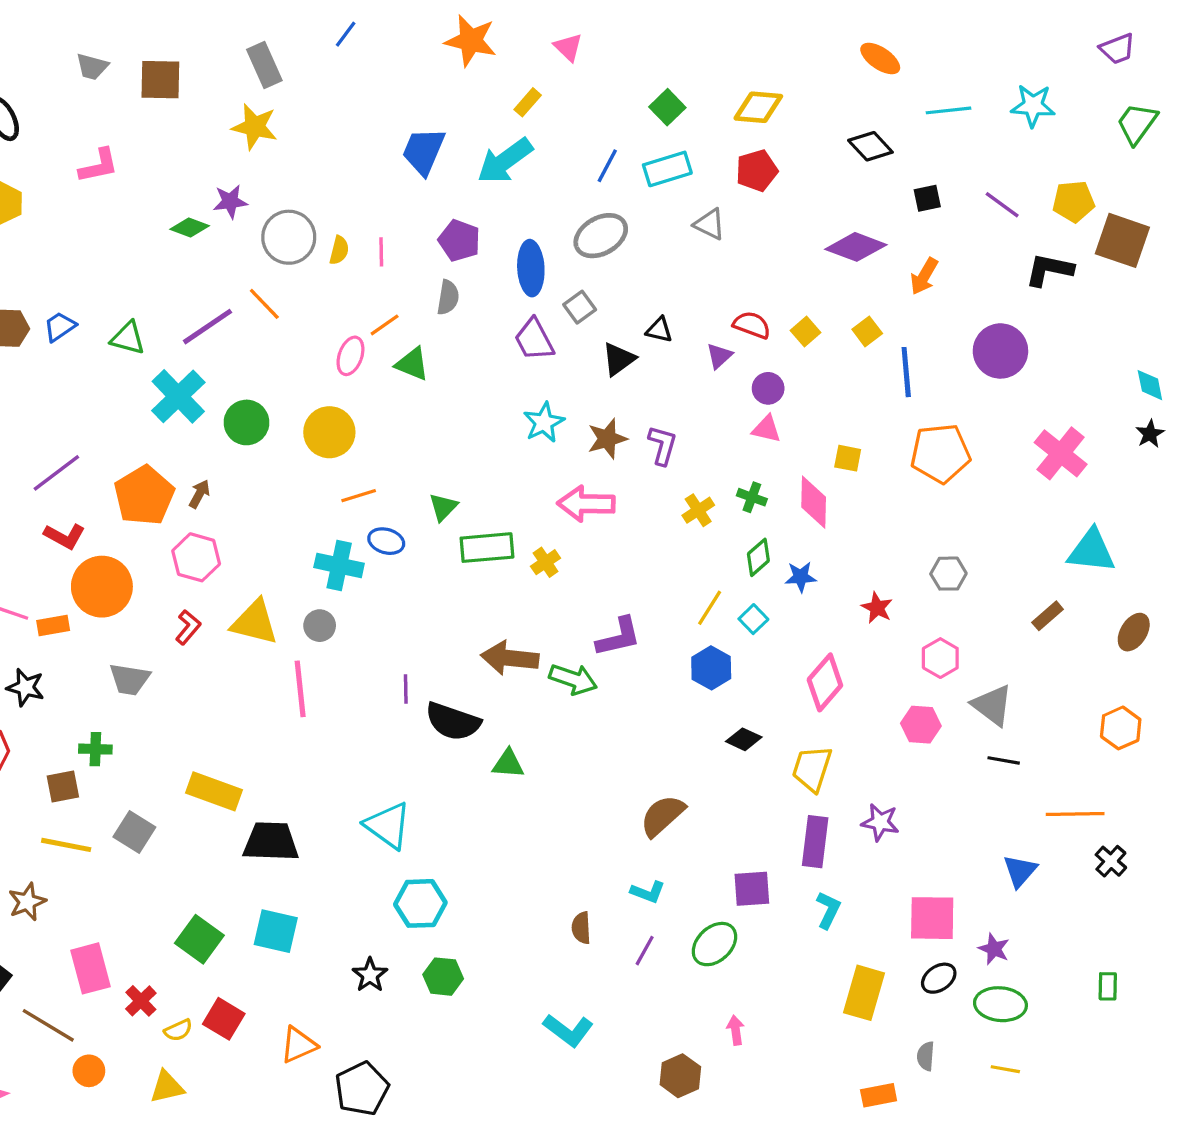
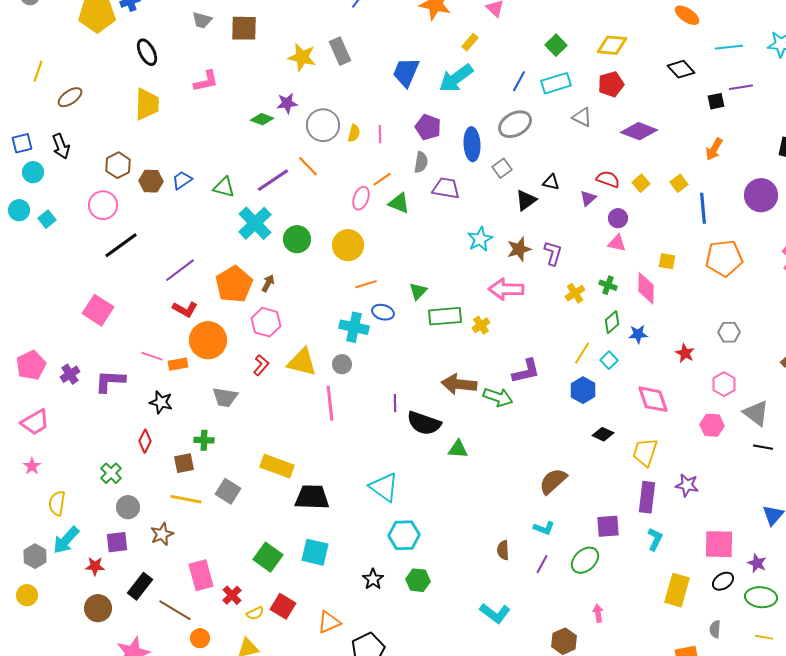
gray rectangle: (264, 65) -> (340, 51), moved
purple line: (1002, 205) -> (741, 87), moved, turned -45
purple diamond: (856, 247) -> (639, 131), moved
purple trapezoid: (534, 340) -> (446, 188), moved, turned 128
pink diamond: (825, 682) -> (653, 399), turned -60

